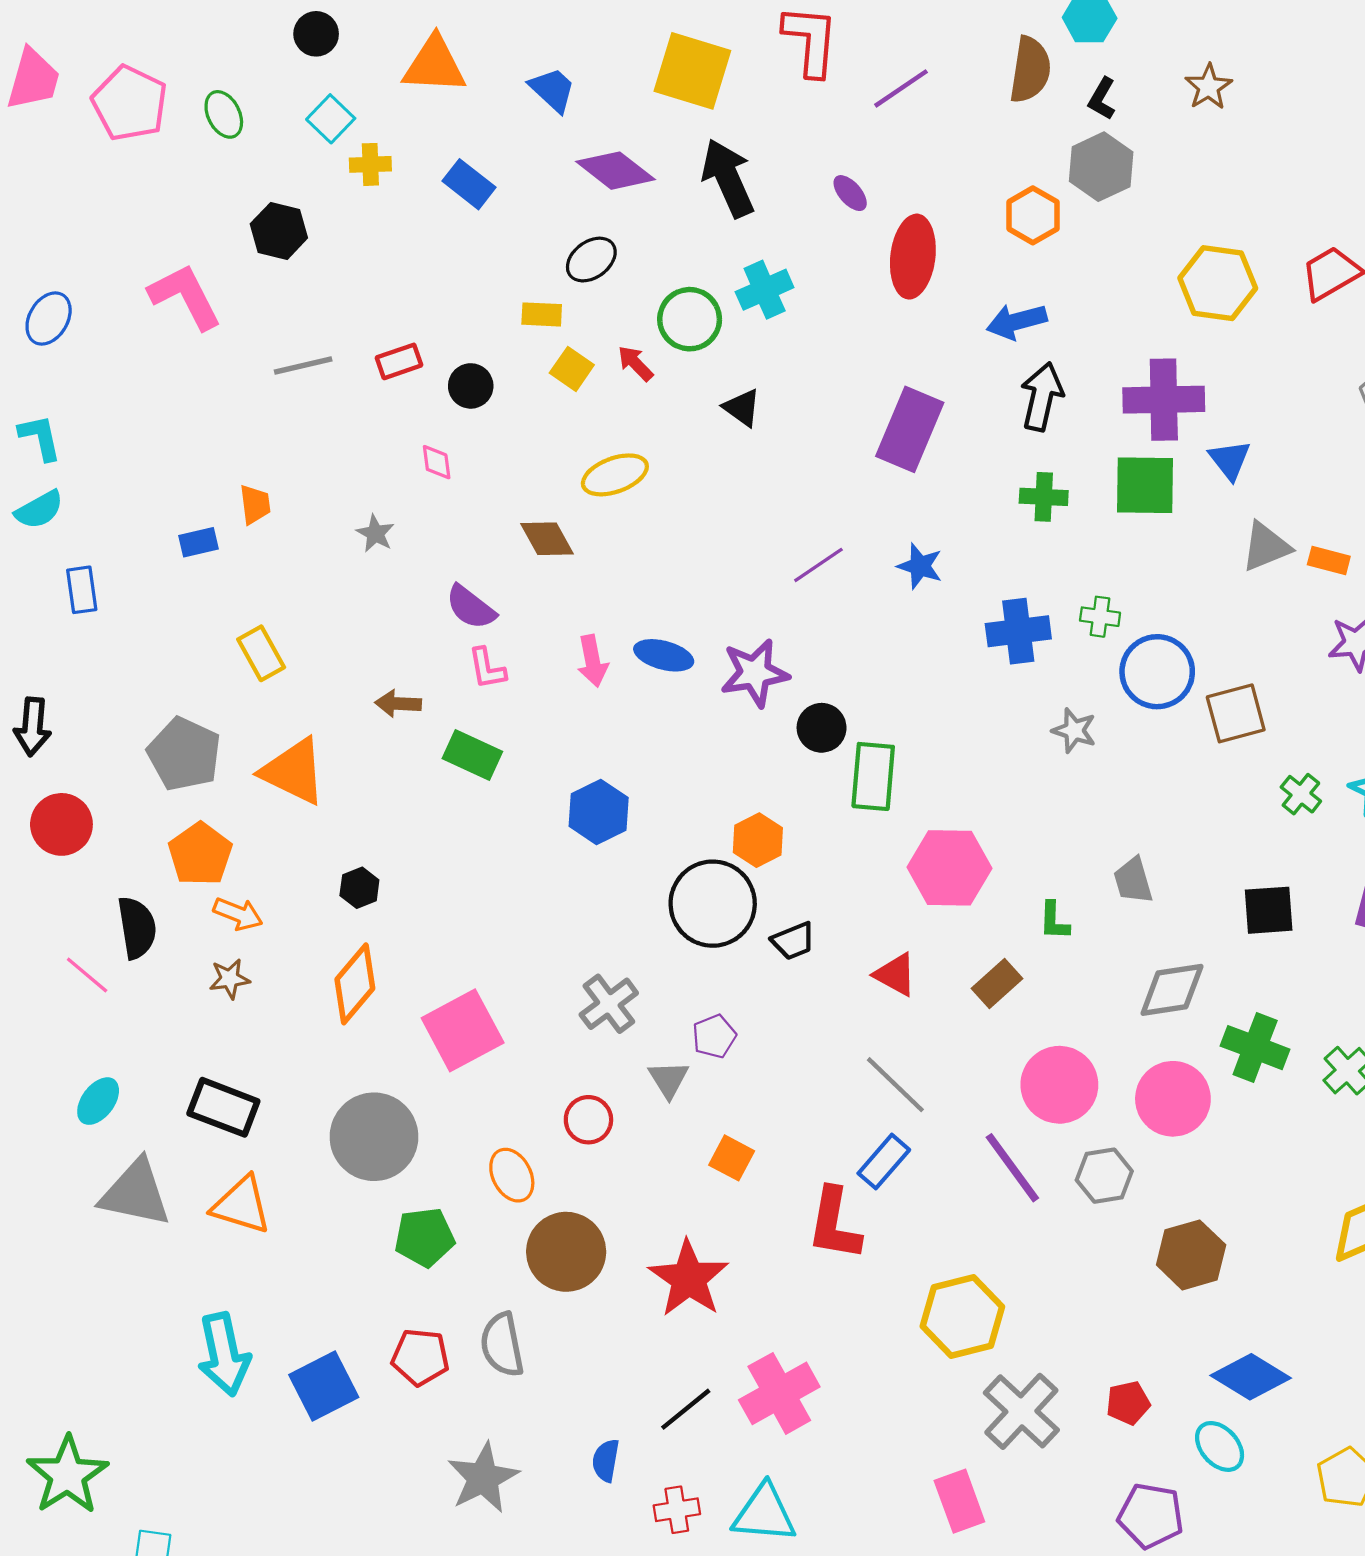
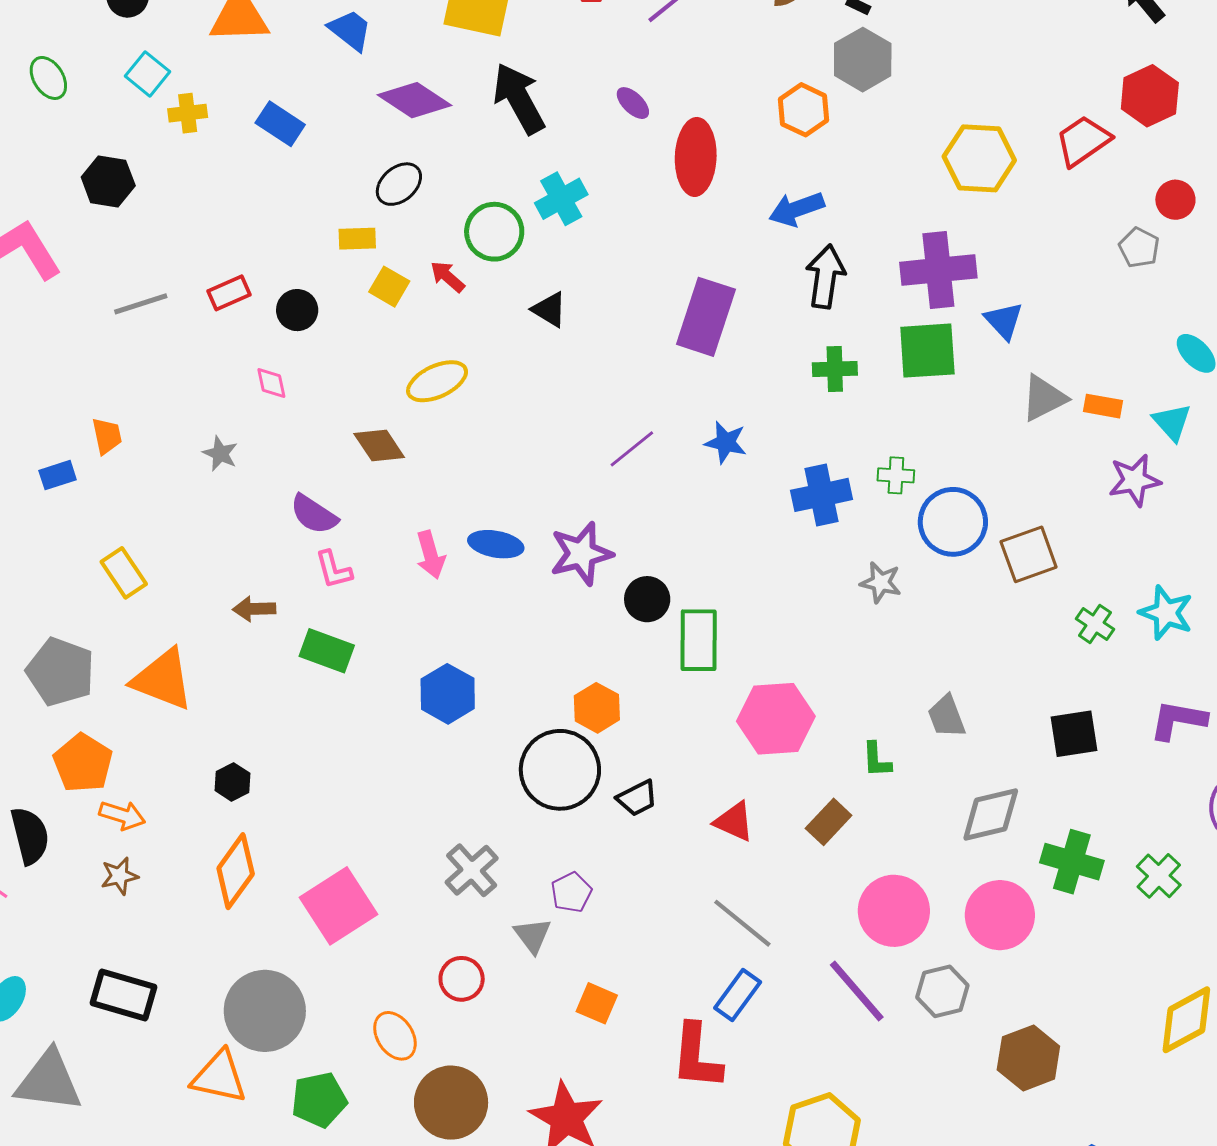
orange triangle: (241, 1205) -> (219, 1077), moved

